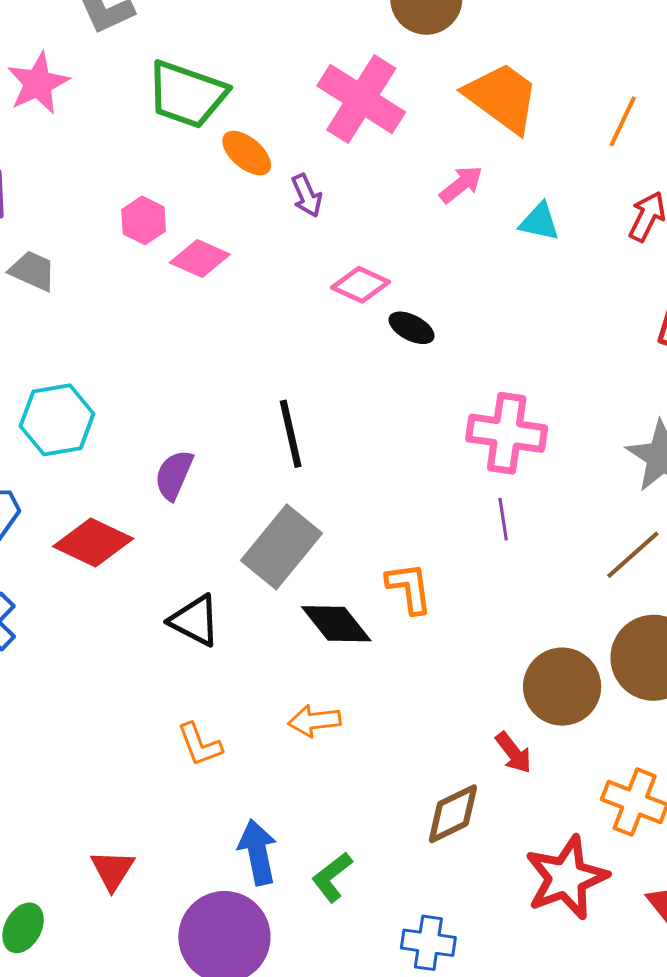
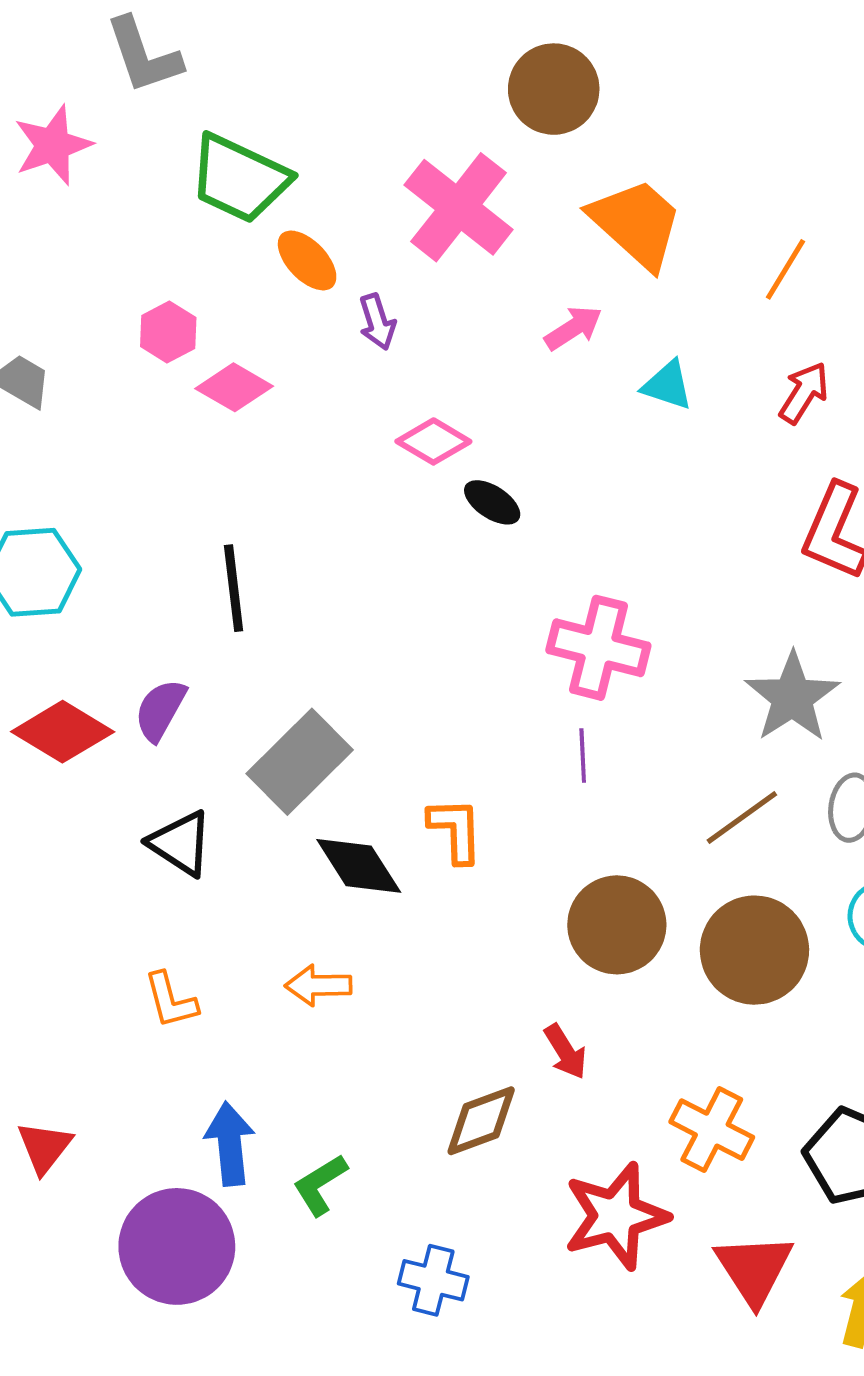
black line: (291, 434) -> (234, 588), moved
purple semicircle: (174, 475) -> (160, 710), moved
brown circle: (562, 687) -> (617, 925), moved

